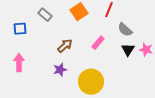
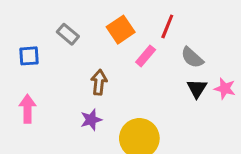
pink rectangle: (98, 43) -> (146, 56), moved
brown arrow: (65, 46) -> (99, 82), turned -42

